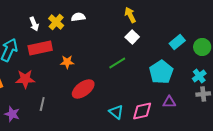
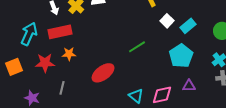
white square: (132, 37) -> (167, 21), moved
cyan rectangle: (177, 42) -> (188, 26), moved
orange star: (67, 62) -> (69, 54), moved

